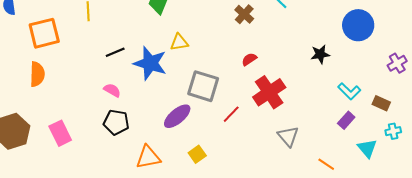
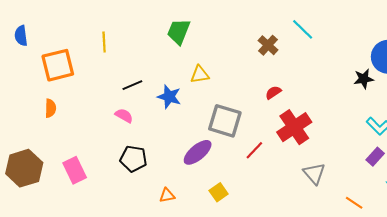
black star: (320, 54) -> (364, 79), moved
blue star: (150, 63) -> (169, 97), size x0.7
orange semicircle: (37, 74) -> (50, 108), size x0.7
pink semicircle: (112, 90) -> (124, 116), moved
orange triangle: (148, 157) -> (167, 195), size x0.6

